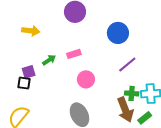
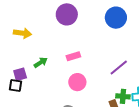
blue circle: (118, 33) -> (116, 18), moved
pink rectangle: (74, 54) -> (73, 56), moved

